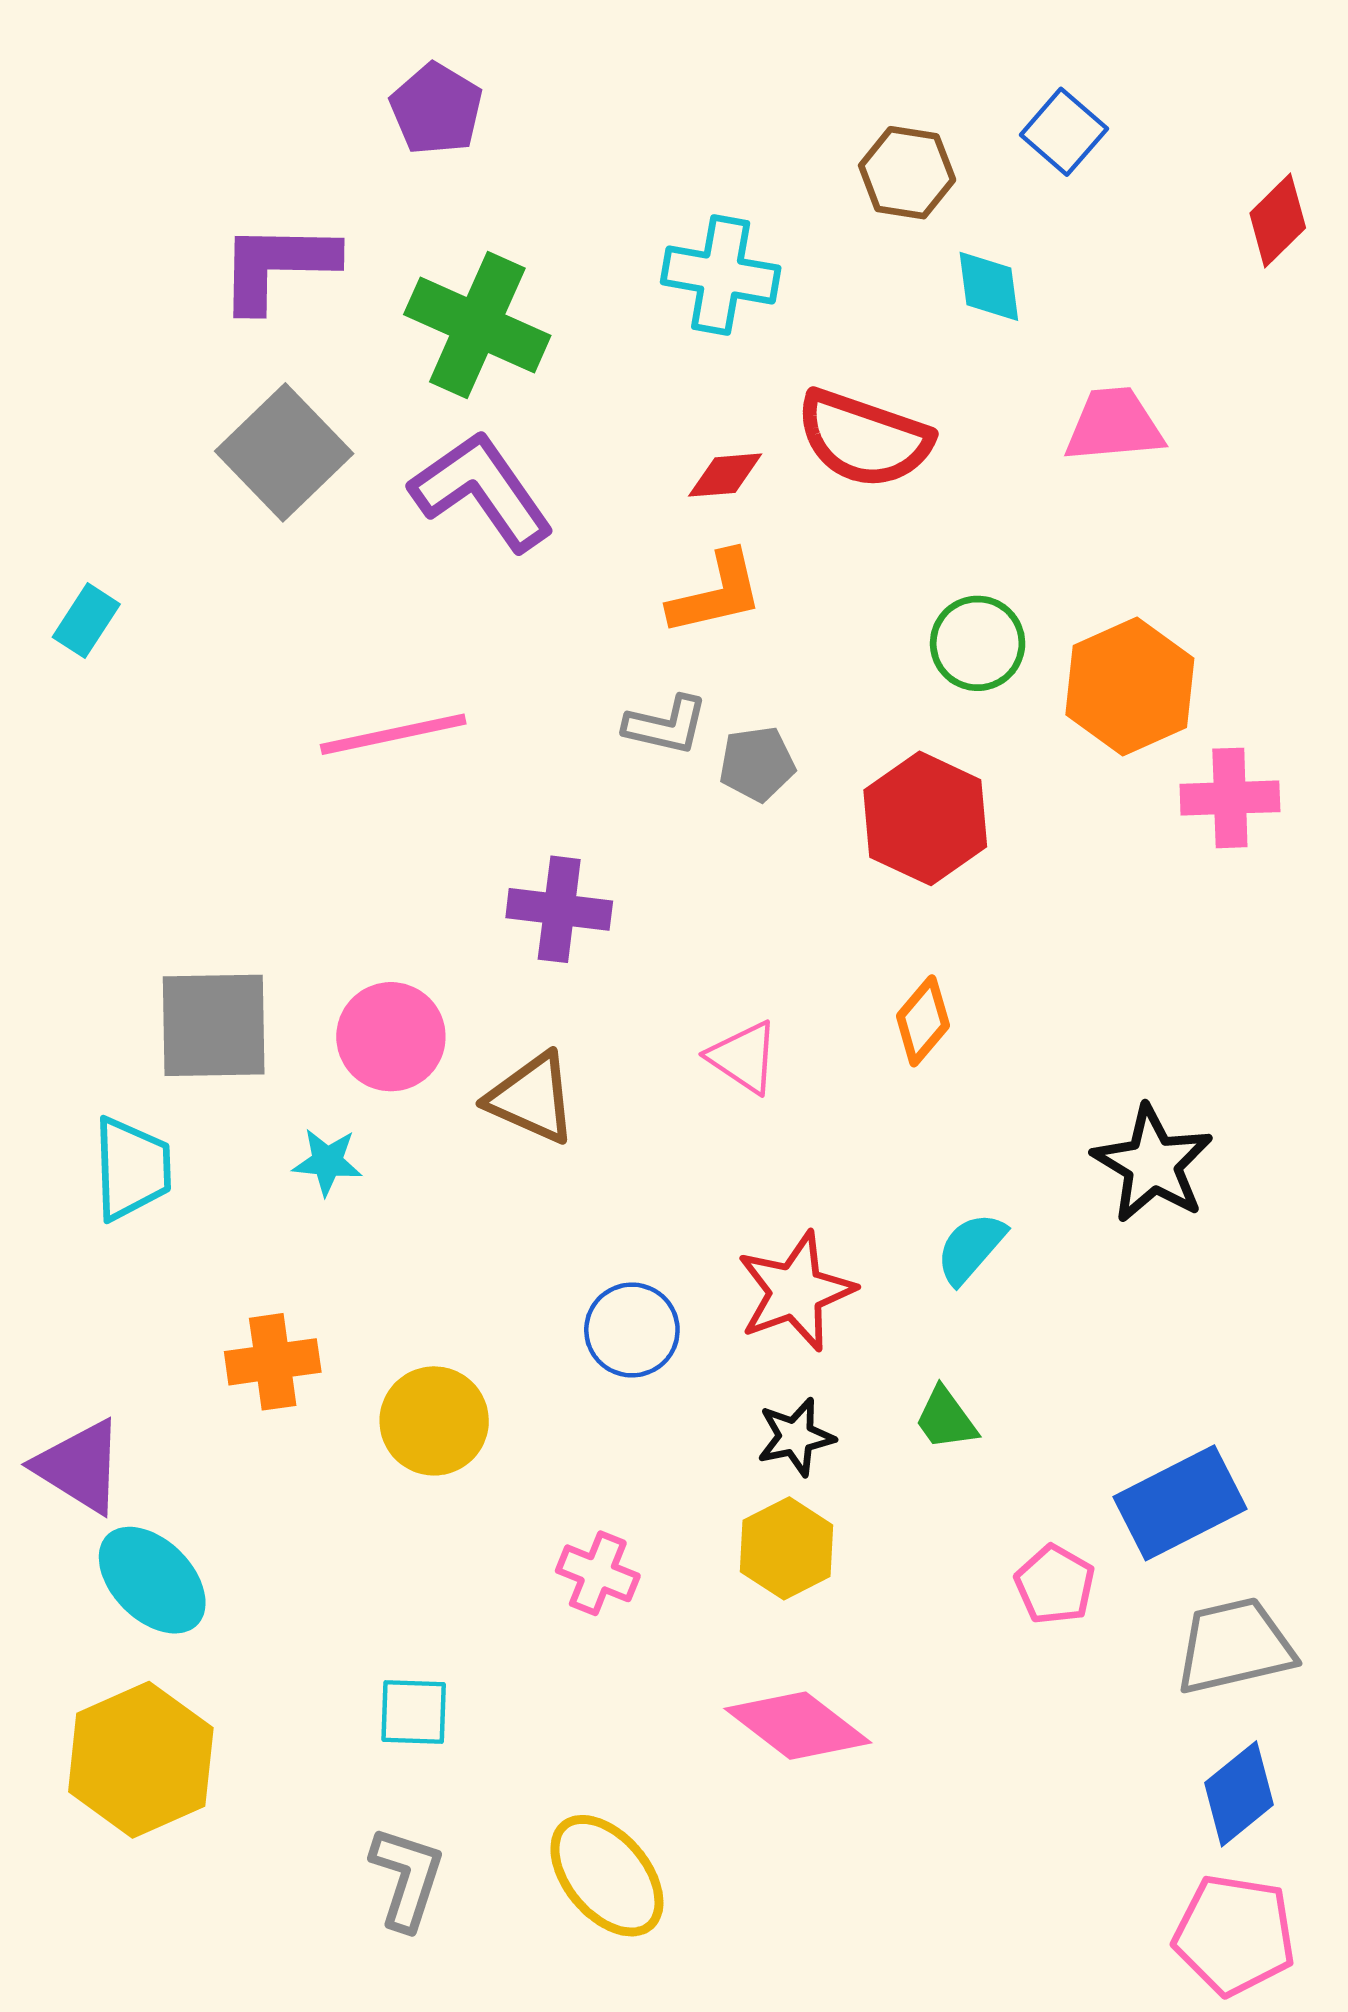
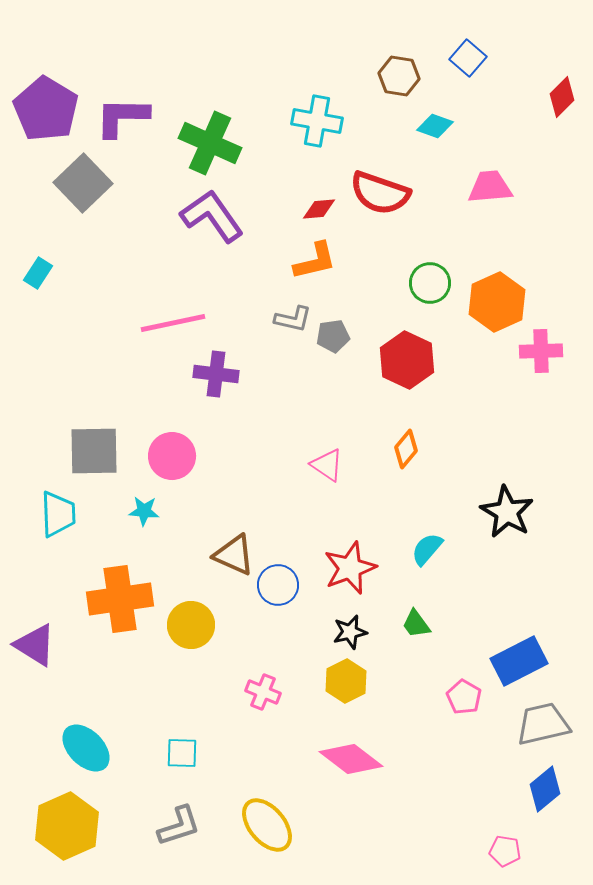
purple pentagon: (436, 109) -> (46, 109), moved, size x1.6
cyan diamond: (989, 286) -> (435, 126), turned -63
gray square: (284, 452) -> (83, 183), moved
purple cross: (559, 909) -> (216, 374), moved
brown triangle: (532, 1098) -> (234, 555), moved
orange cross: (273, 1362) -> (120, 599), size x1.6
cyan ellipse: (152, 1580) -> (86, 748), moved
yellow hexagon: (141, 1760) -> (67, 826), moved
gray L-shape: (407, 1878) -> (179, 826), turned 54
pink pentagon: (1234, 1935) -> (505, 851), moved, size x0.6

